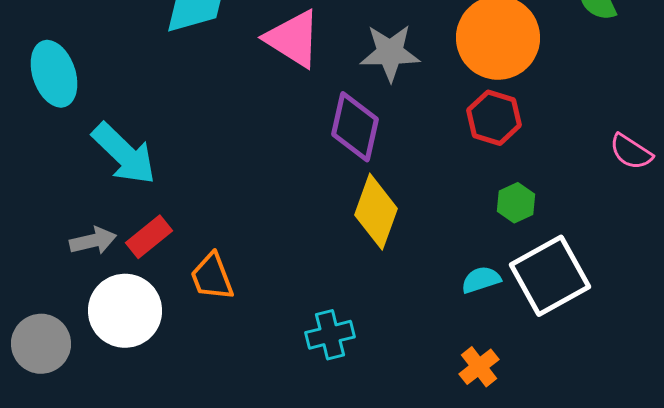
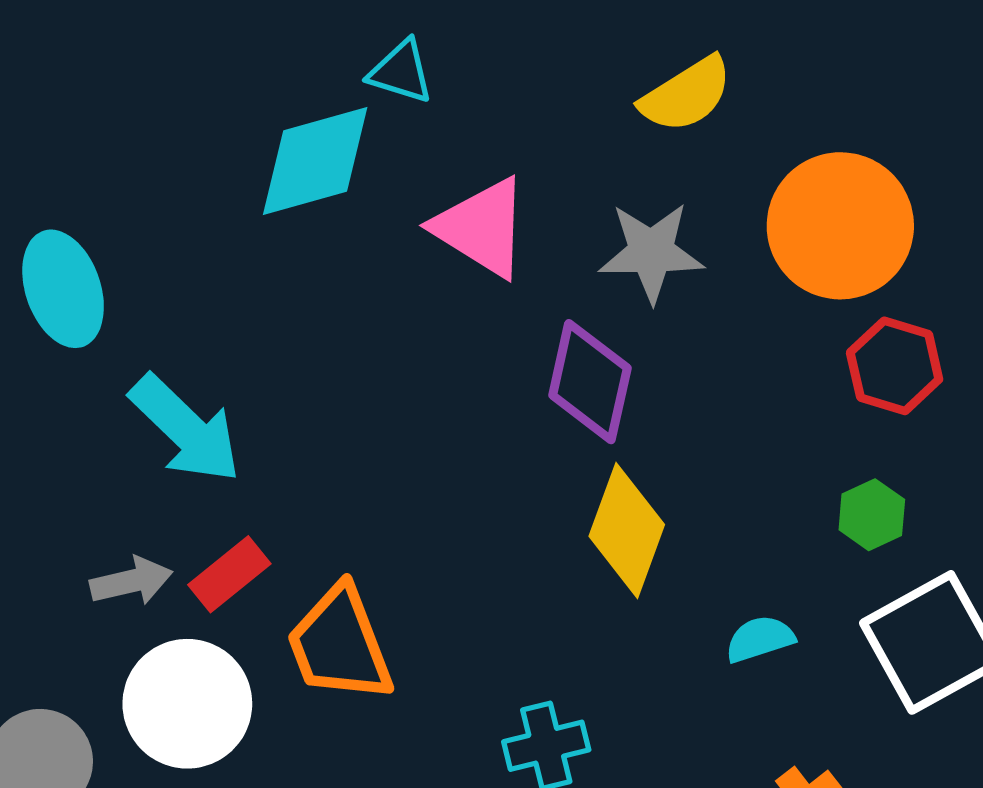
red hexagon: (494, 118) -> (895, 366), moved
orange trapezoid: (212, 277) -> (340, 644), size x1.4
cyan semicircle: (481, 280) -> (760, 639), moved

